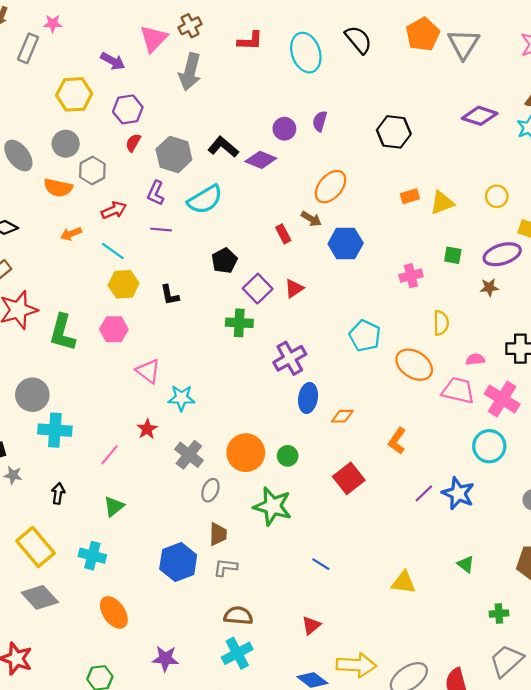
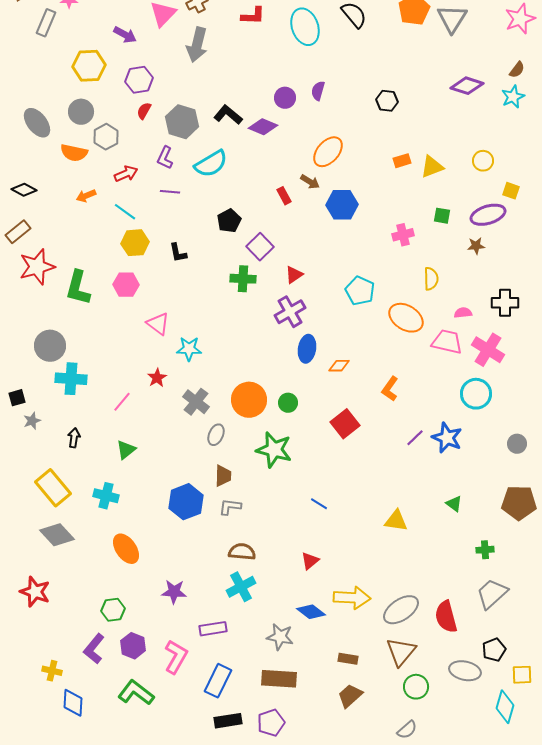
black hexagon: (394, 132) -> (387, 101), size x0.7
red triangle: (294, 289) -> (294, 275), moved
gray star: (13, 475) -> (32, 421), turned -30

